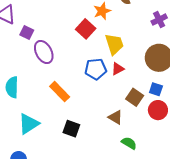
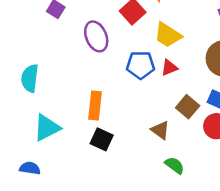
yellow trapezoid: (114, 44) -> (168, 35), turned 135
purple ellipse: (44, 52) -> (96, 36), moved
orange rectangle: (60, 92) -> (95, 106), moved, turned 45

